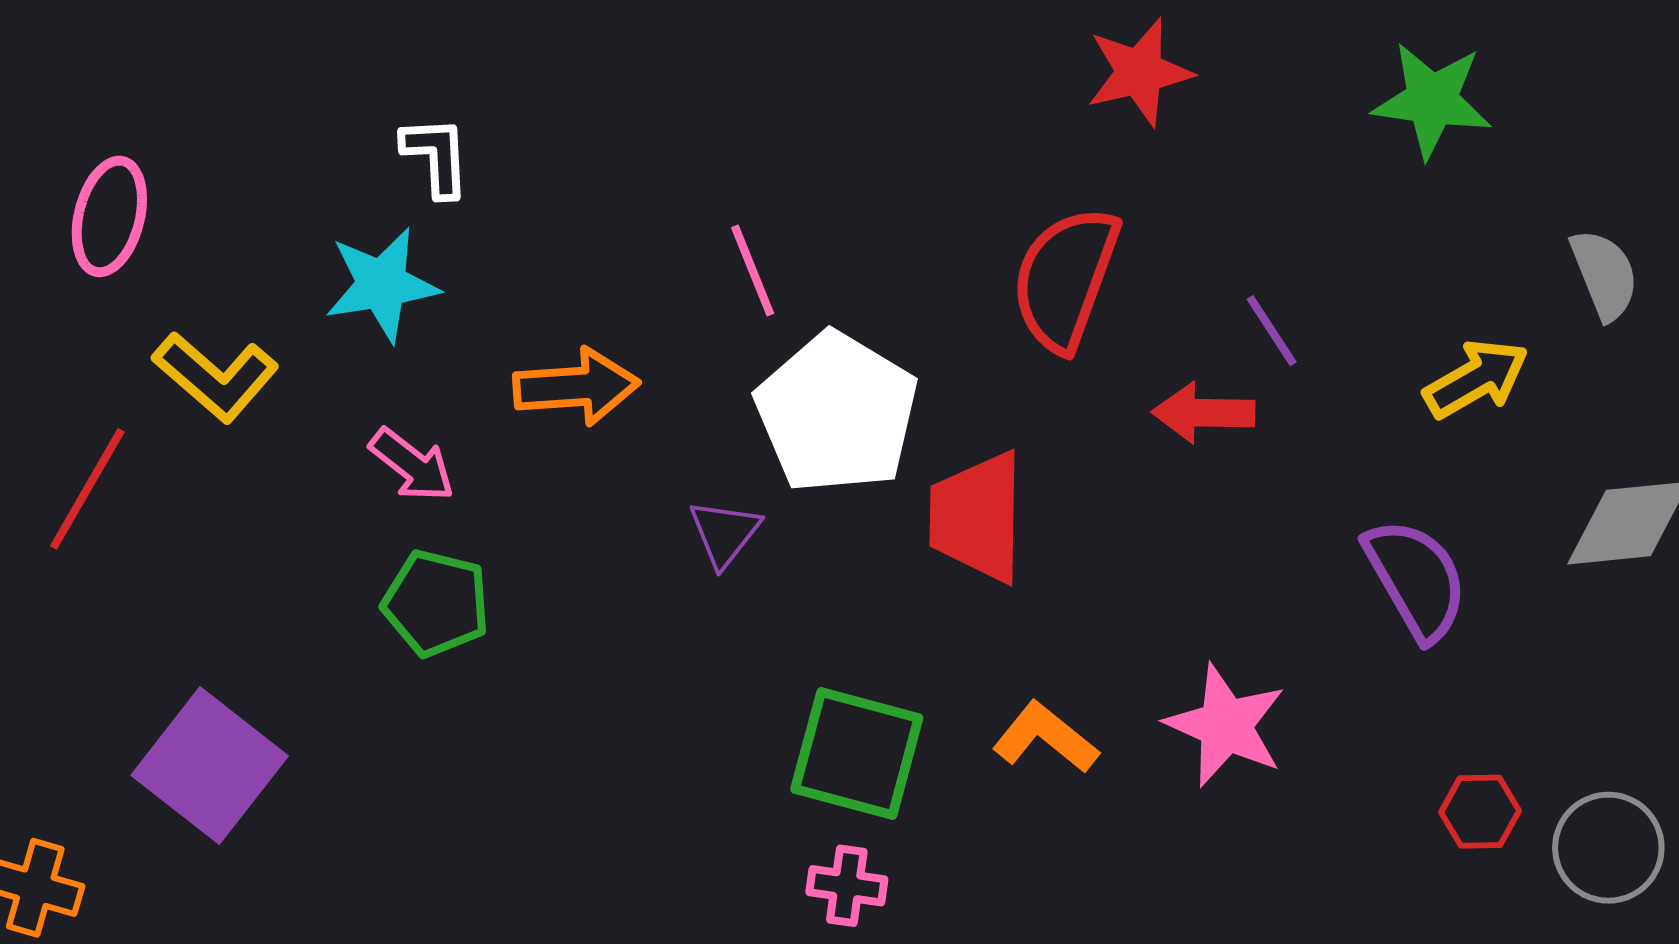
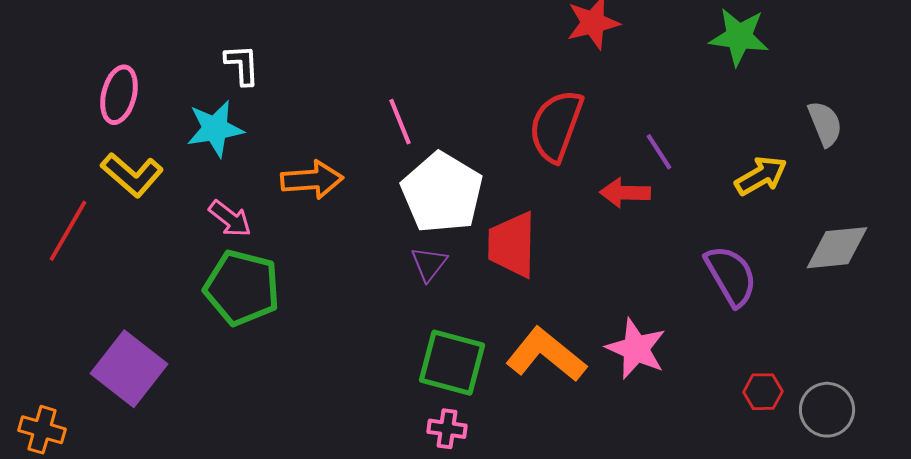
pink ellipse: (109, 216) -> (119, 95), moved
purple triangle: (725, 533) -> (429, 264), moved
green pentagon: (436, 603) -> (242, 288), size x1.4
orange L-shape: (1045, 737) -> (546, 355), size x1.5

